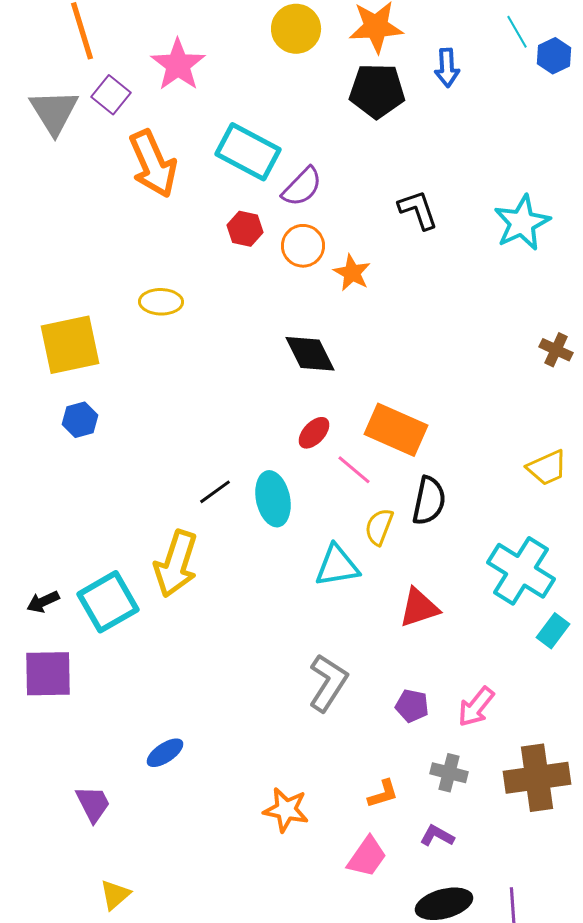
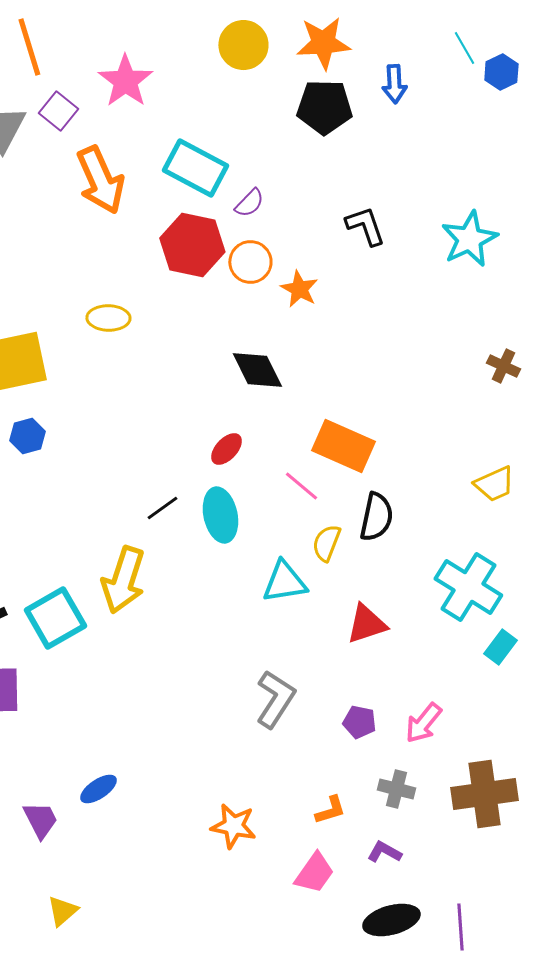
purple semicircle: (302, 187) -> (249, 203), size x0.7
red hexagon: (245, 229) -> (192, 245), size x1.8
red ellipse: (314, 433) -> (226, 449), moved
blue ellipse: (165, 753) -> (98, 789), moved

